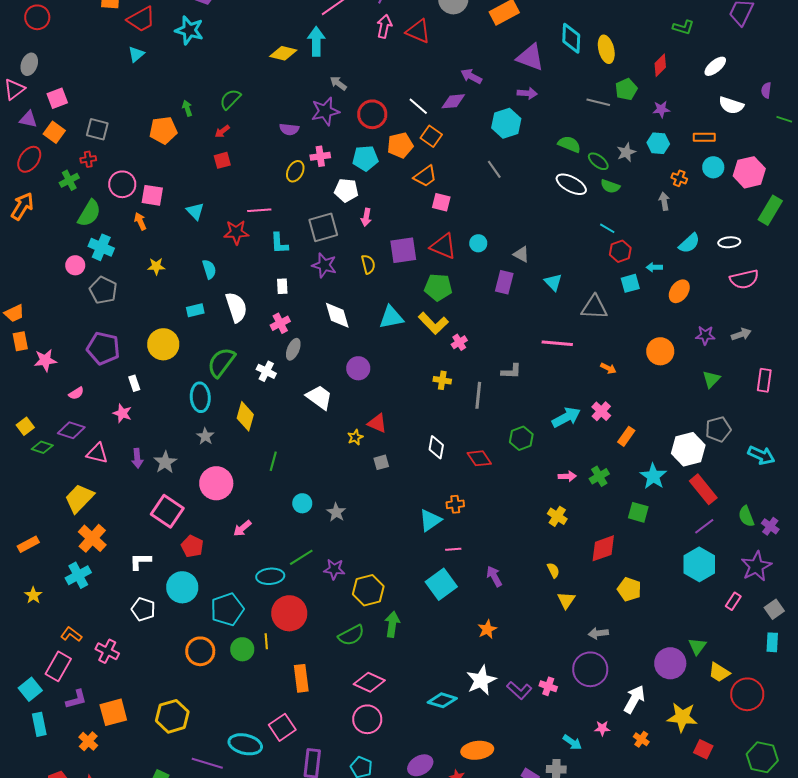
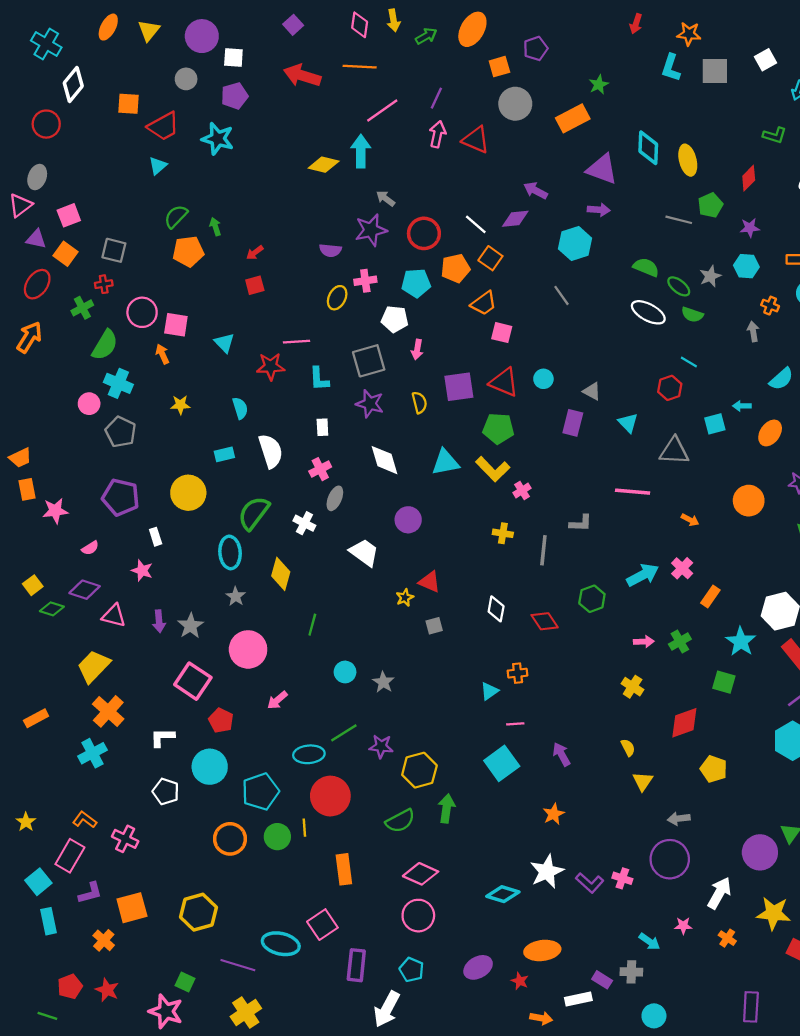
green semicircle: (230, 99) -> (176, 216), moved
red hexagon: (620, 251) -> (670, 388), moved
cyan triangle: (430, 520) -> (489, 691), size x0.7
yellow star: (33, 595) -> (26, 822), moved

